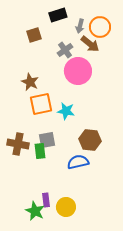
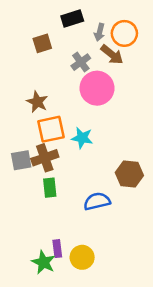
gray square: (47, 140) -> (21, 160), moved
brown hexagon: (90, 140) -> (129, 174), moved
brown cross: (18, 144) -> (45, 158), moved, turned -30

